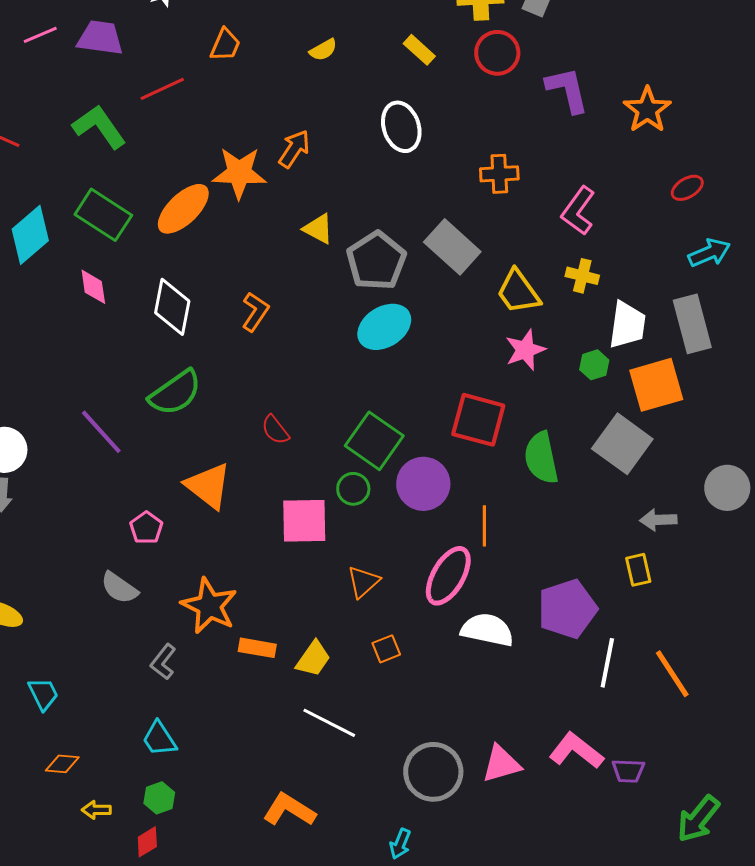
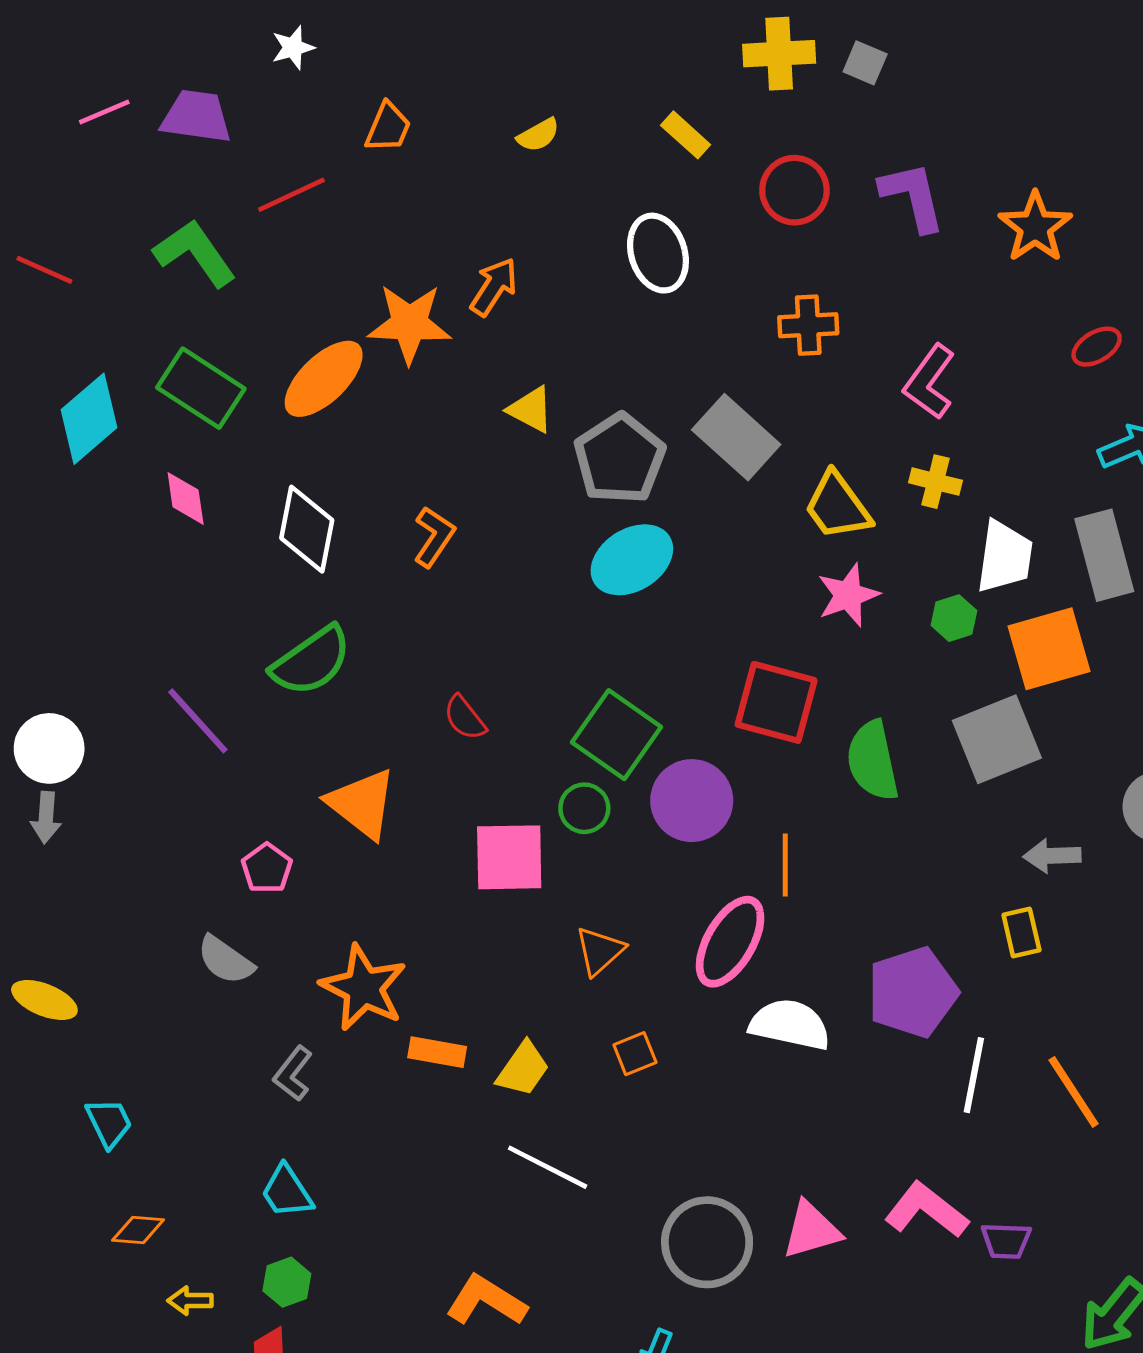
red circle: (497, 53) -> (794, 190), moved
gray square: (622, 444) -> (997, 739), turned 32

